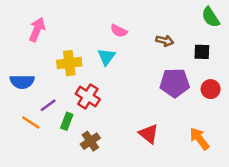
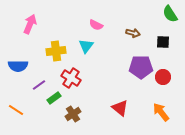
red circle: (211, 89) -> (163, 77), moved
green rectangle: (67, 121) -> (54, 98), turned 32
orange line: (31, 123) -> (16, 110), moved

